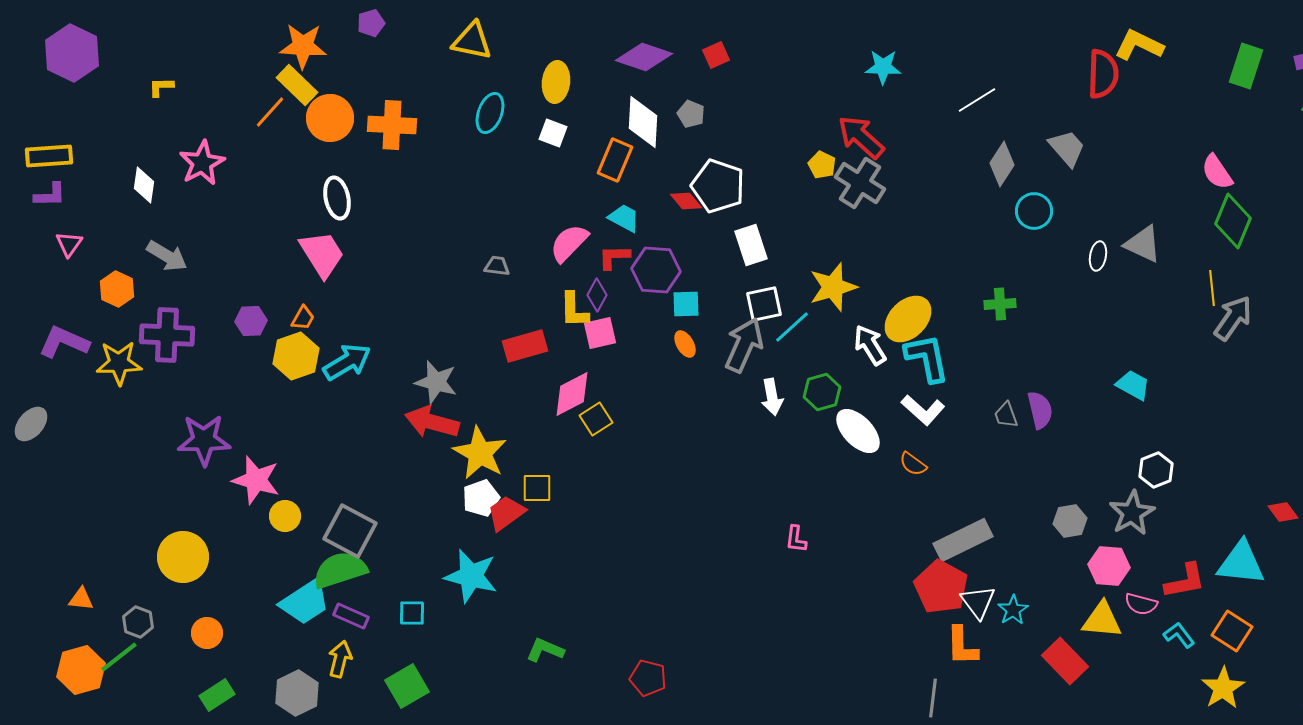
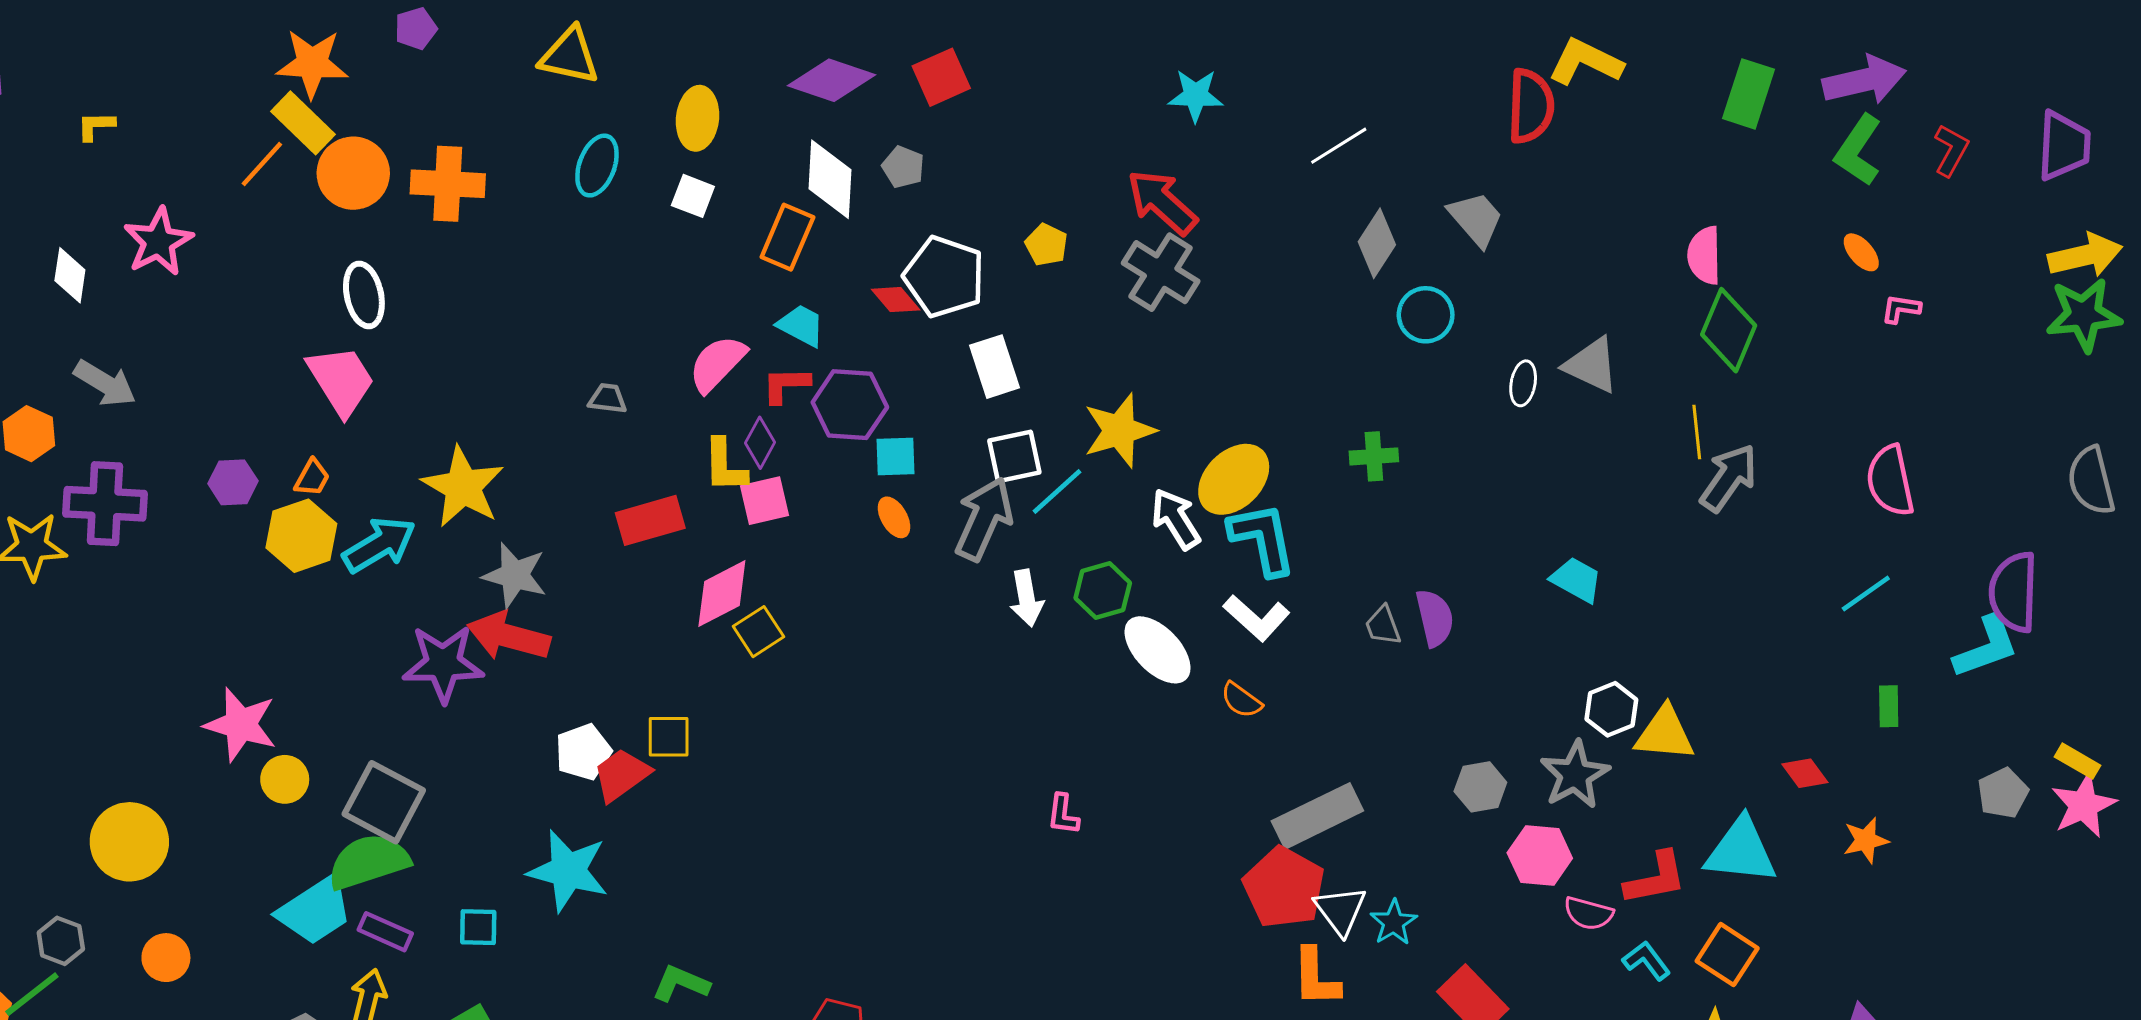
red square: (716, 55) -> (941, 77), size x1.4
yellow pentagon: (822, 165) -> (1046, 245), moved
pink semicircle: (1217, 172) -> (1704, 255), turned 33
purple star: (204, 440) -> (443, 664), moved
yellow star: (480, 453) -> (463, 487), moved
yellow triangle: (1102, 620) -> (1665, 734), moved

